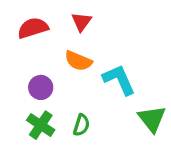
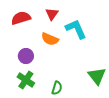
cyan L-shape: (119, 80) -> (76, 29), moved
green semicircle: (81, 125) -> (57, 88), moved

